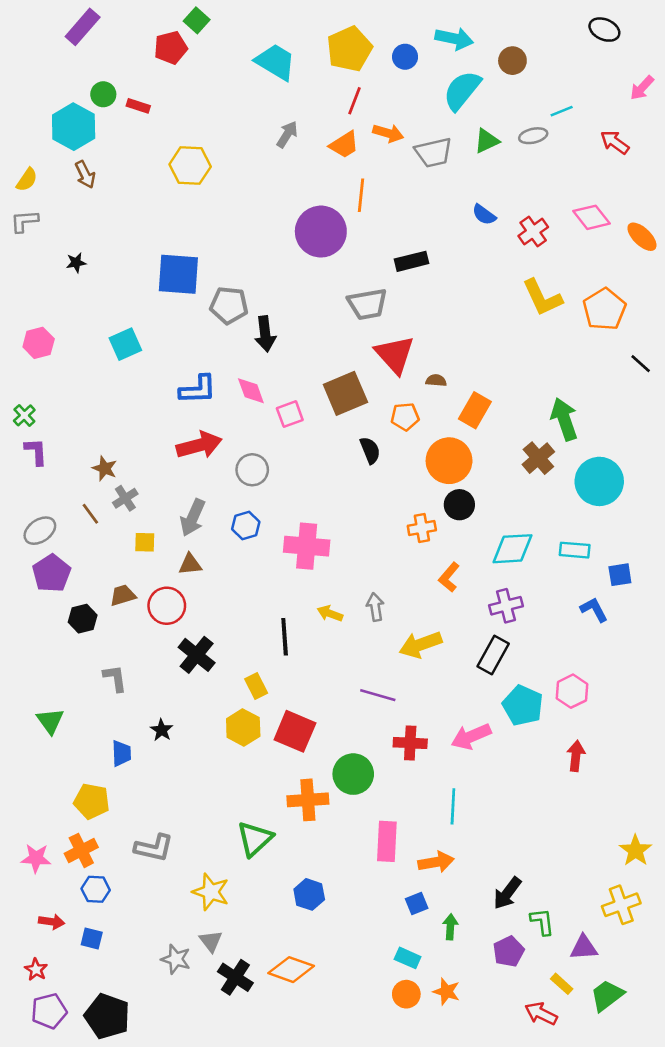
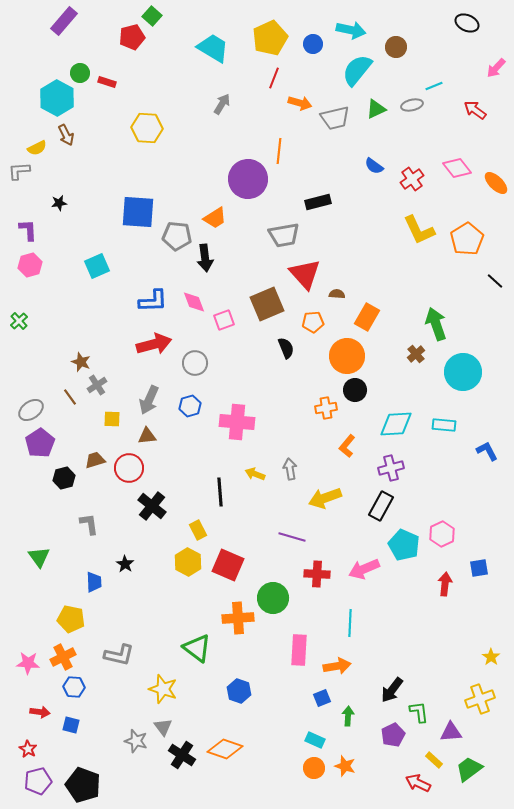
orange trapezoid: (344, 145) -> (215, 218), moved
yellow semicircle: (27, 180) -> (37, 148), moved, turned 30
purple L-shape: (36, 452) -> (28, 230), moved
brown cross: (538, 458) -> (416, 354), size x0.7
blue square: (620, 575) -> (479, 568), moved
blue L-shape: (594, 610) -> (487, 451), moved
green triangle: (255, 839) -> (197, 648), turned -40
yellow star: (635, 850) -> (491, 657), size x0.7

